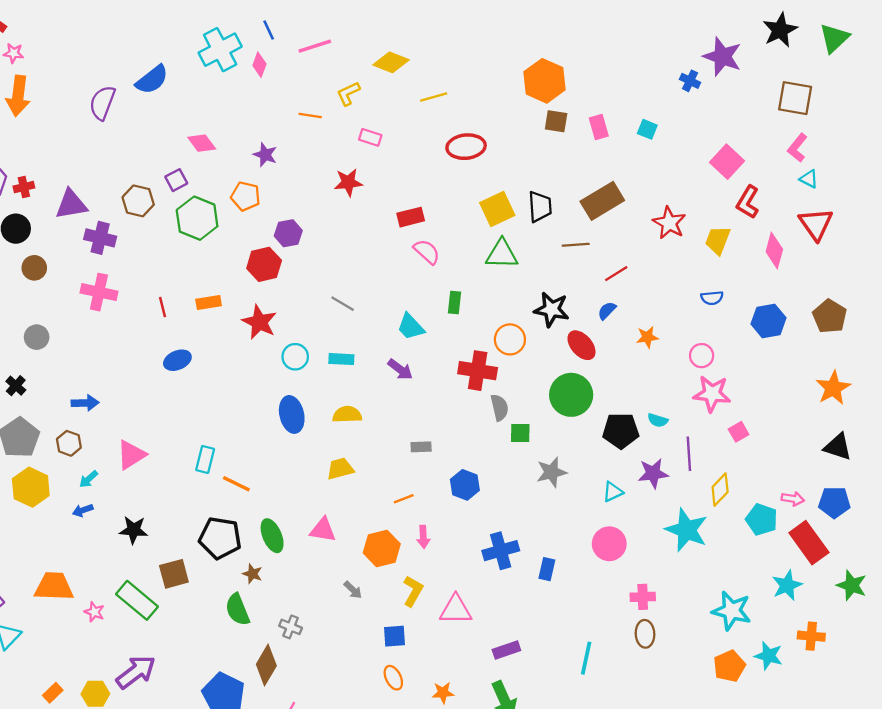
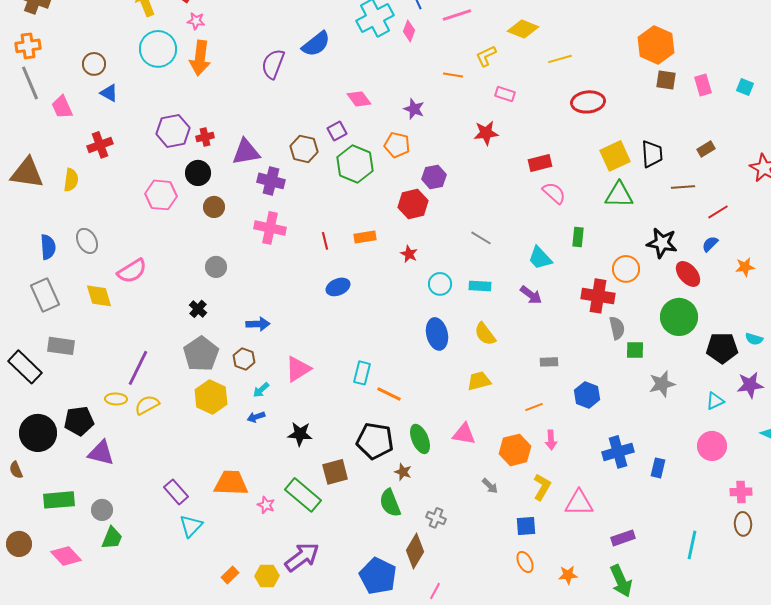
brown rectangle: (602, 201) -> (706, 149), size x0.5
red star: (259, 322) -> (409, 254), size x0.6
yellow semicircle: (347, 414) -> (485, 334), turned -125

